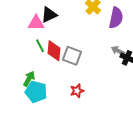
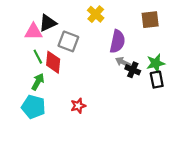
purple semicircle: (116, 18) -> (117, 41), moved
gray square: (72, 56) -> (68, 41), moved
green arrow: (29, 79) -> (38, 82), moved

